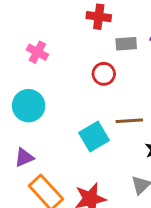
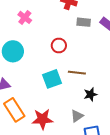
red circle: (104, 74) -> (59, 46), moved

